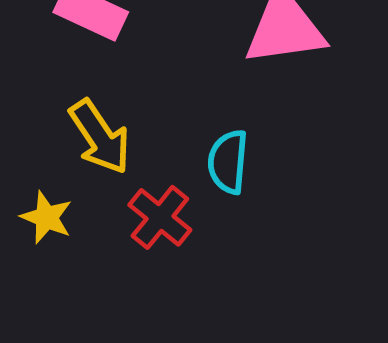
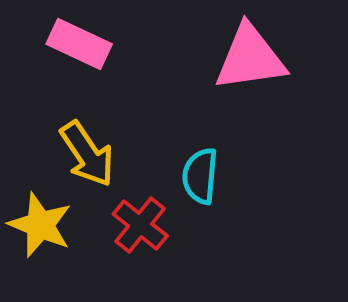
yellow star: (46, 217) -> (40, 225), size x1.4

